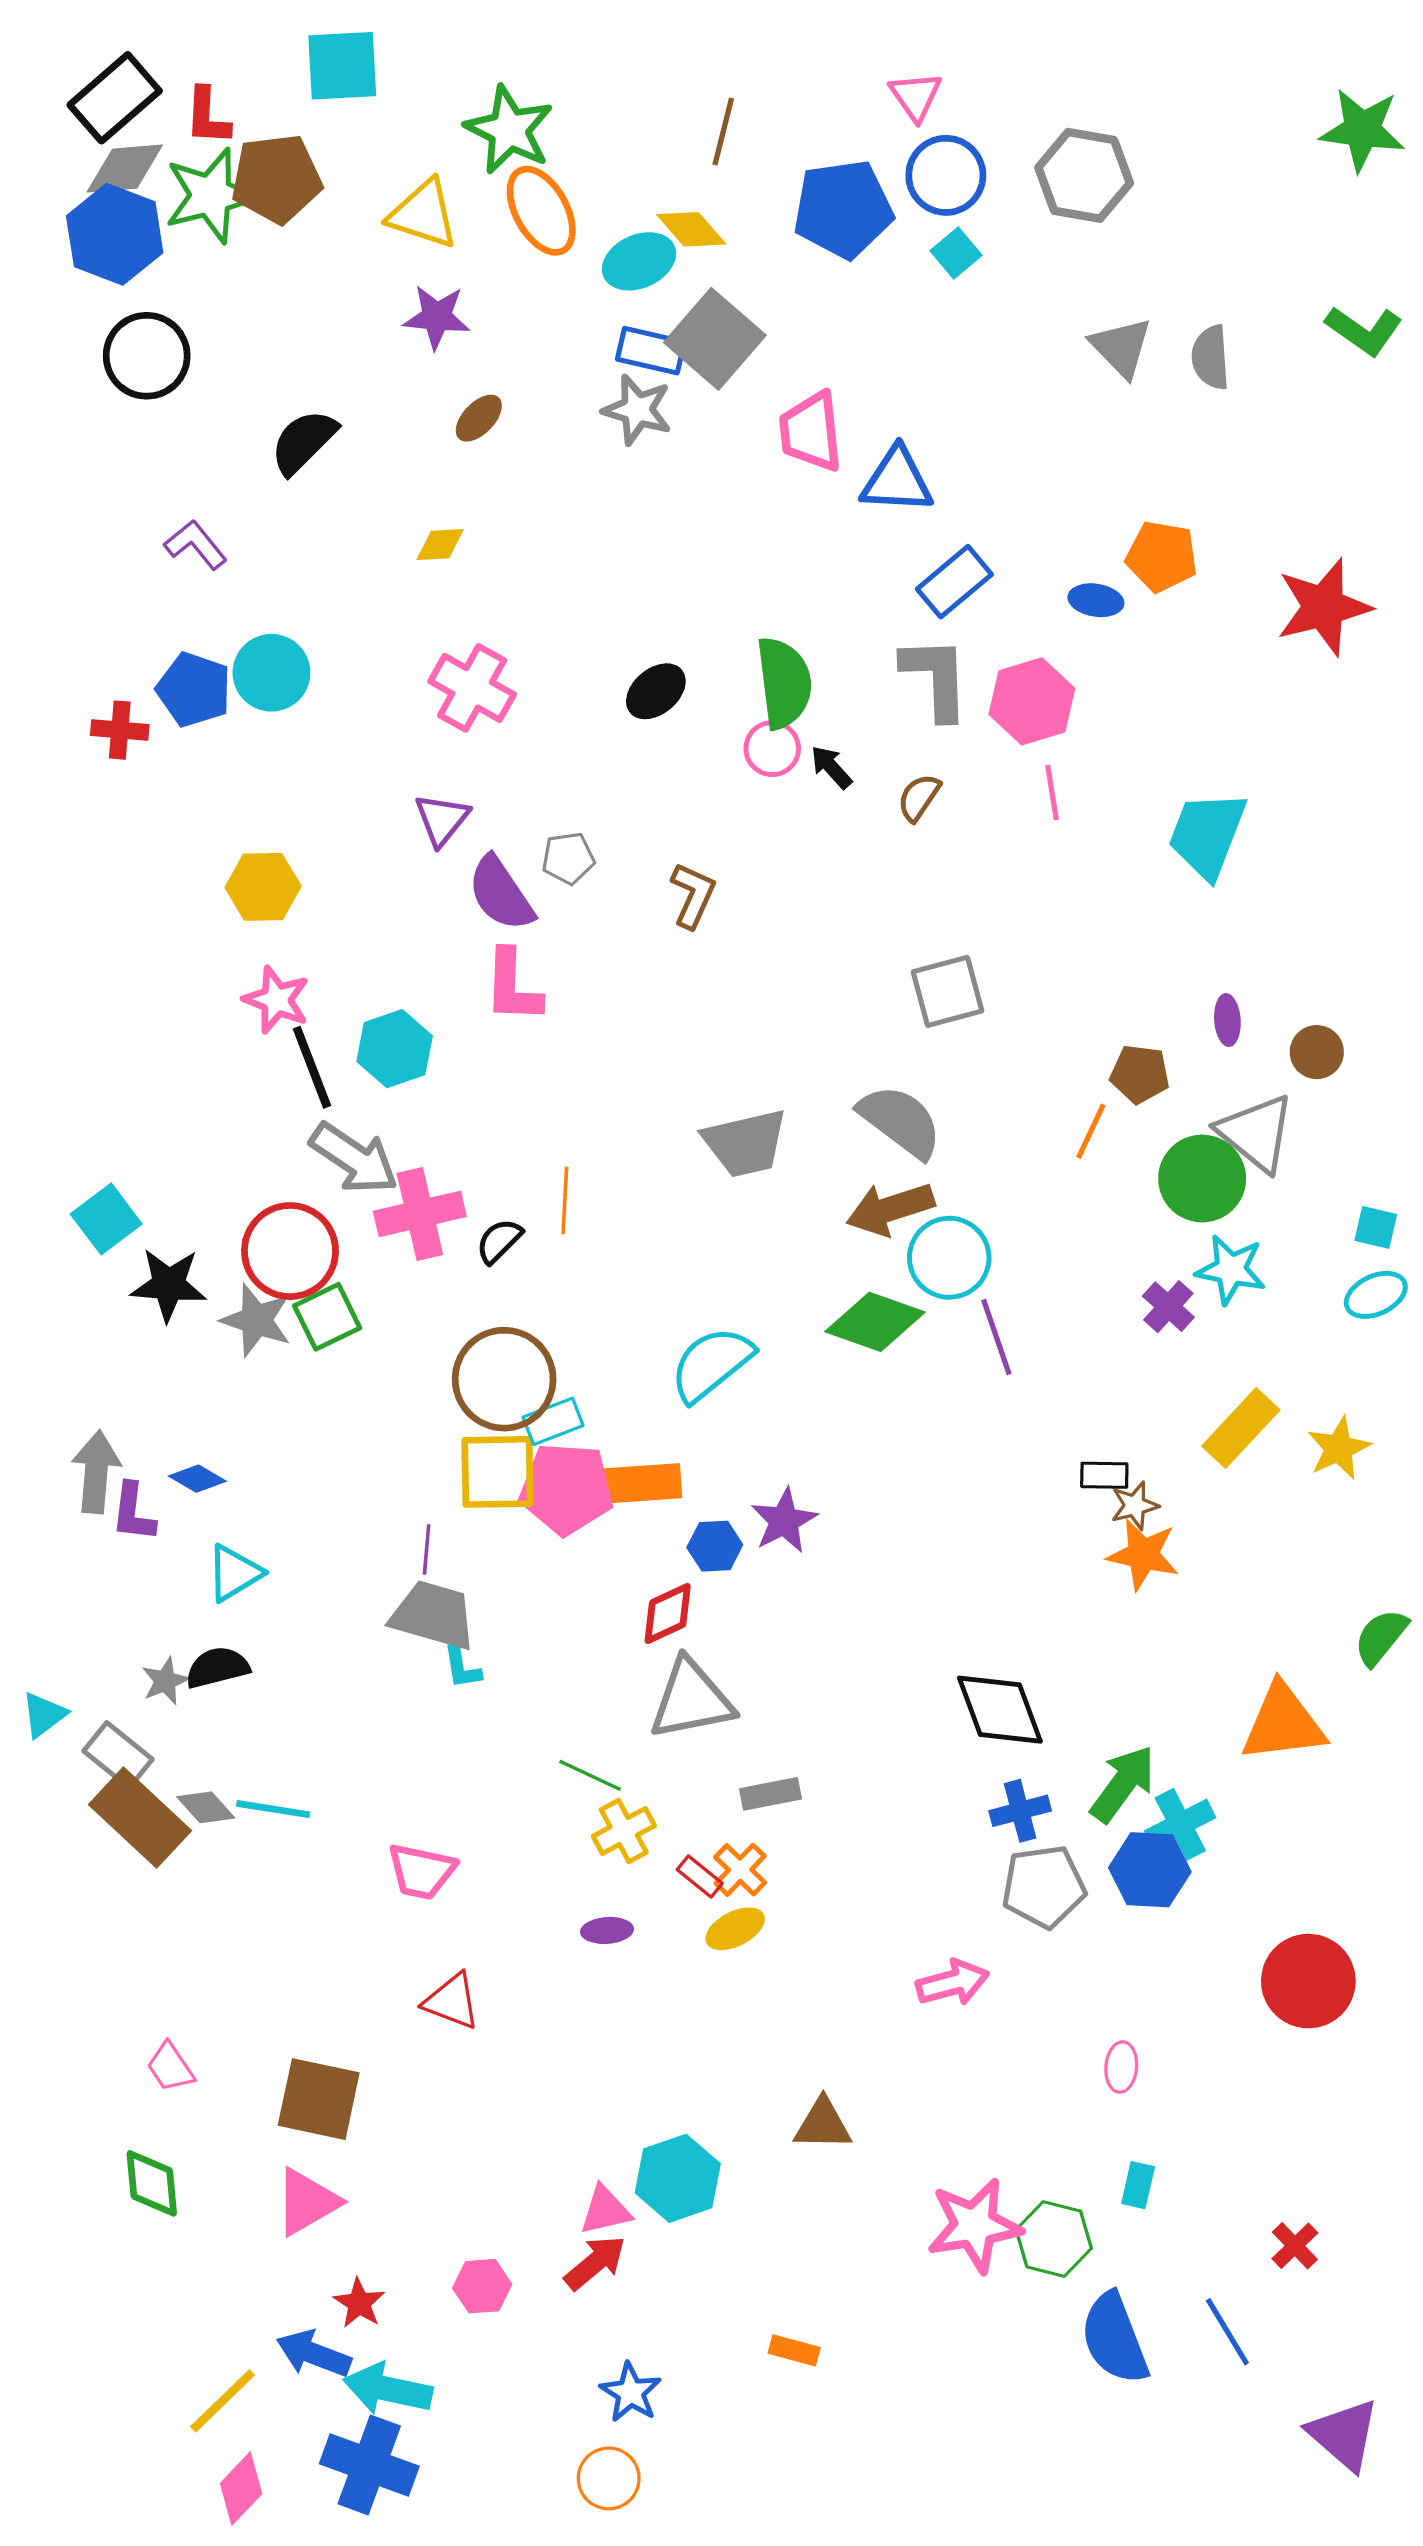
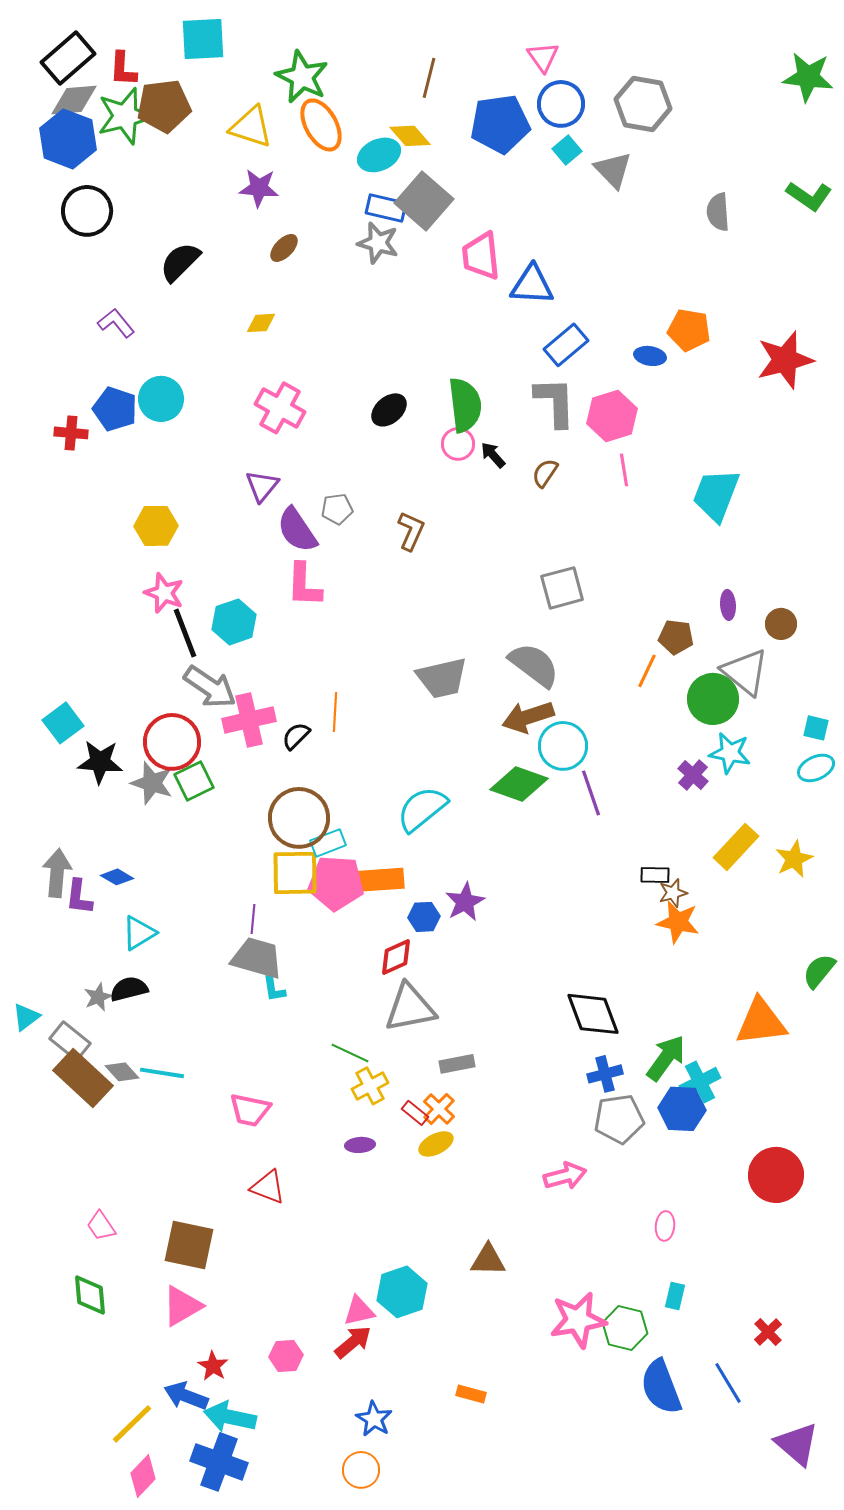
gray triangle: (1121, 347) -> (613, 170), moved

